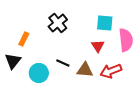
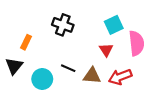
black cross: (58, 23) -> (63, 25), turned -30
cyan square: (105, 23) -> (114, 25), turned -30

